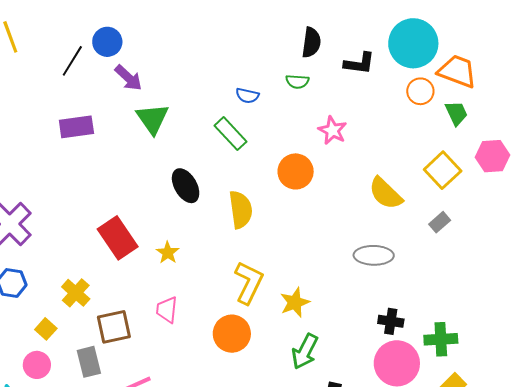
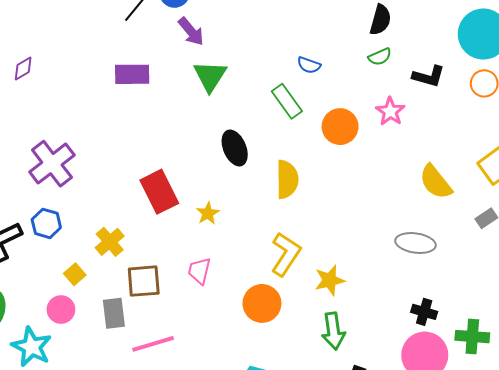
black L-shape: (359, 63) -> (429, 76), moved
green semicircle: (297, 81) -> (380, 57), moved, turned -35
orange circle: (296, 171) -> (340, 127), moved
green arrow: (305, 351) -> (333, 331), turned -42

